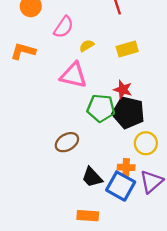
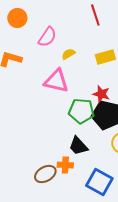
brown ellipse: (67, 142) -> (45, 174), moved
orange cross: (126, 167) -> (65, 165), moved
black trapezoid: (92, 177) -> (78, 146), moved

